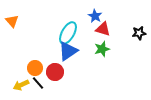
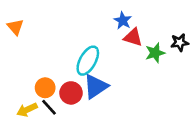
cyan ellipse: (68, 33) -> (88, 61), moved
green star: (102, 49) -> (155, 53), moved
blue triangle: (68, 51) -> (96, 86), moved

